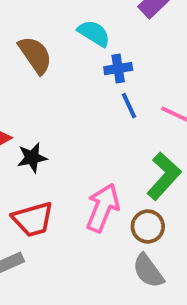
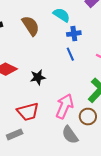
blue line: (129, 106) -> (70, 54), moved
black star: (32, 158) -> (38, 77), moved
gray semicircle: (148, 271) -> (70, 135), moved

